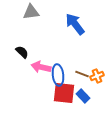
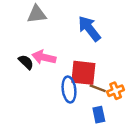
pink arrow: (41, 67) -> (44, 57), moved
red square: (64, 93) -> (83, 73), moved
blue rectangle: (83, 96) -> (99, 115), turned 32

